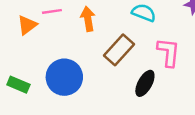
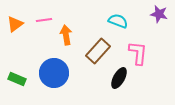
orange arrow: (88, 19) -> (66, 35), moved
orange triangle: (27, 25) -> (15, 24), moved

